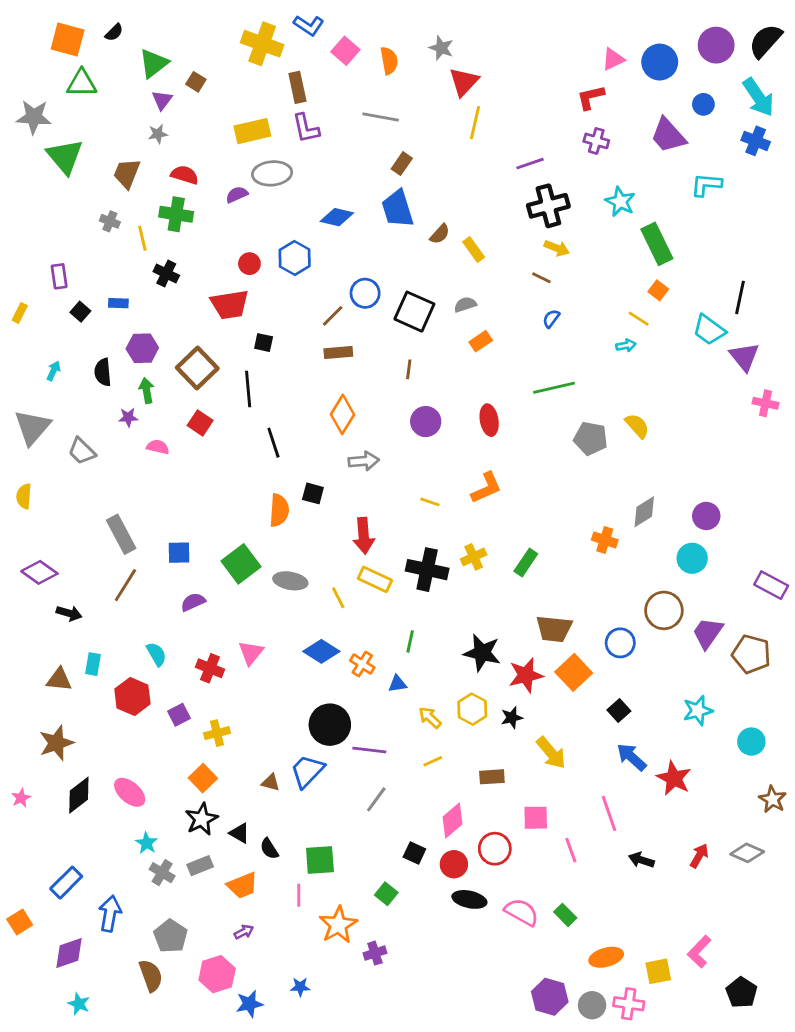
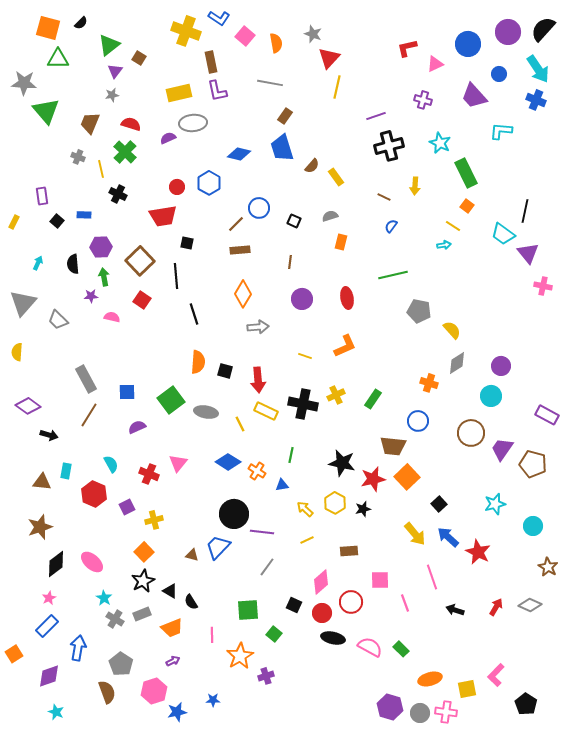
pink triangle: (613, 59) -> (435, 64), moved
red L-shape: (591, 97) -> (407, 48), moved
green cross: (176, 214) -> (125, 152), turned 35
yellow arrow: (557, 248) -> (415, 186), moved, turned 72
black square: (414, 312) -> (294, 221), size x0.5
orange rectangle: (481, 341) -> (341, 242), turned -42
yellow semicircle: (637, 426) -> (452, 330), moved
black square: (313, 493) -> (225, 371), moved
blue circle: (620, 643) -> (418, 421), moved
yellow arrow: (551, 753) -> (415, 534), moved
pink star: (21, 798) -> (49, 598), moved
green square: (320, 860) -> (248, 610), moved

